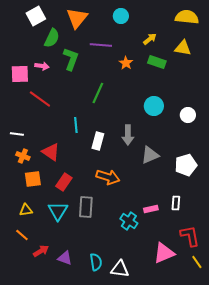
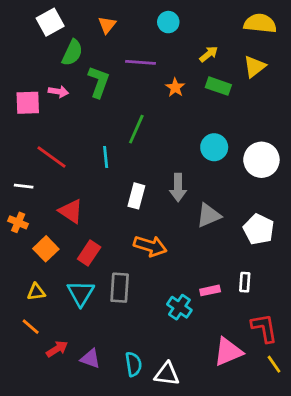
orange triangle: (77, 18) -> (107, 25), size x0.6
yellow triangle: (183, 48) -> (255, 67), turned -48
red line: (40, 99) -> (51, 157), moved
white circle: (188, 115) -> (261, 160), size x1.6
cyan line: (76, 125) -> (106, 157), moved
orange cross: (23, 156) -> (18, 222), moved
white pentagon: (186, 165) -> (259, 229), turned -30
orange square: (33, 179) -> (46, 249), turned -36

